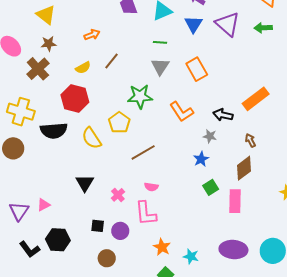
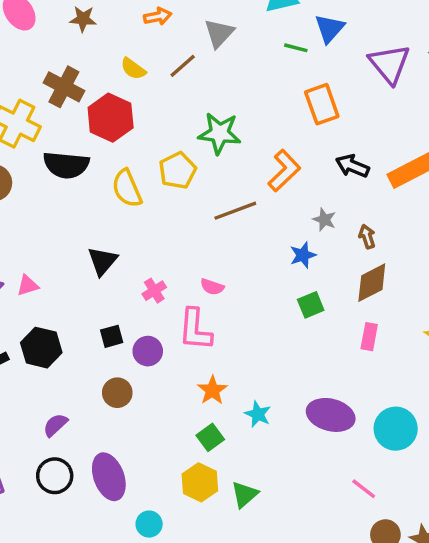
purple triangle: (228, 24) -> (389, 64), moved
green line: (160, 42) -> (296, 48), moved
gray triangle: (160, 66) -> (219, 33), moved
yellow semicircle: (83, 68) -> (133, 69), turned 56
brown cross: (38, 69) -> (64, 87), moved, turned -30
orange L-shape: (182, 112) -> (284, 171), turned -110
black arrow: (223, 115) -> (352, 166), moved
brown arrow: (250, 140) -> (367, 237), moved
brown line: (143, 152) -> (235, 211), moved
pink rectangle: (235, 201) -> (369, 337), moved, size x0.7
black square: (98, 226) -> (112, 336), turned -32

